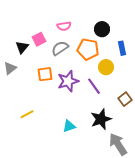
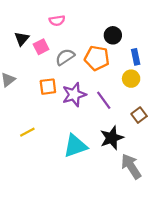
pink semicircle: (64, 26) -> (57, 21), moved
black triangle: (22, 47) -> (22, 39), moved
yellow circle: (106, 67) -> (131, 79), moved
cyan triangle: (69, 126) -> (75, 146), size x1.6

